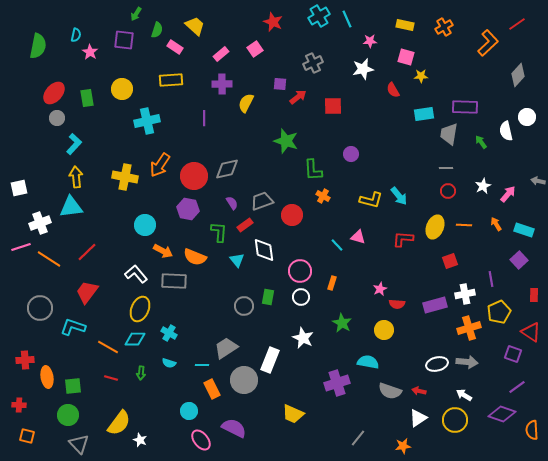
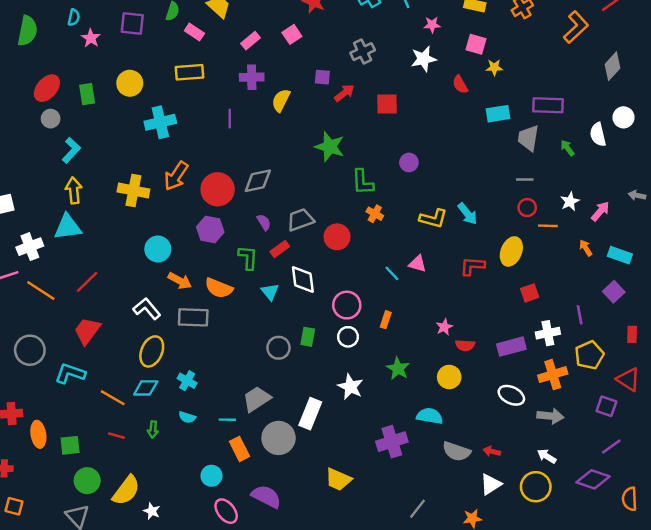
orange line: (464, 225) -> (548, 226), moved
white ellipse: (437, 364) -> (511, 395), moved, turned 40
green circle: (68, 415) -> (87, 481), moved

